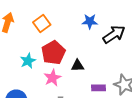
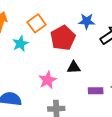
red pentagon: (53, 53) -> (63, 38), moved
cyan star: (28, 61) -> (20, 44), moved

